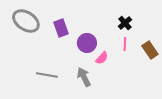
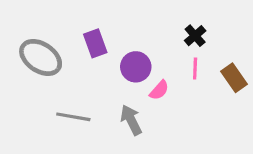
gray ellipse: (26, 21) -> (41, 57), moved

